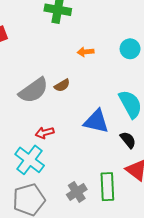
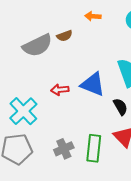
brown semicircle: (62, 85) -> (65, 36), moved
red arrow: (45, 133) -> (60, 90), moved

